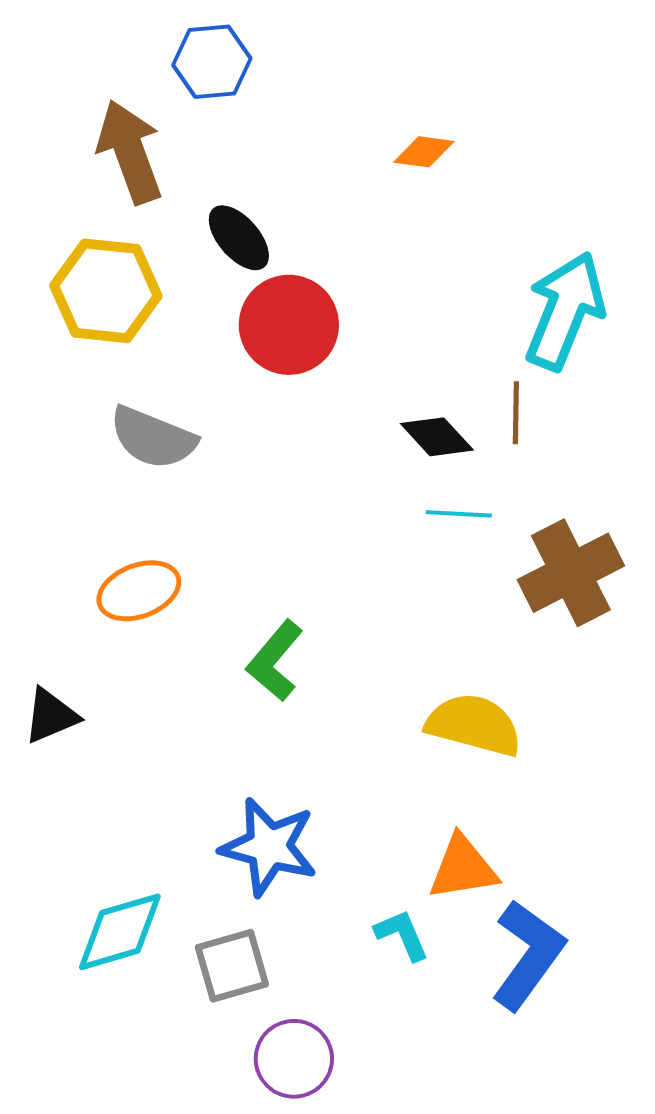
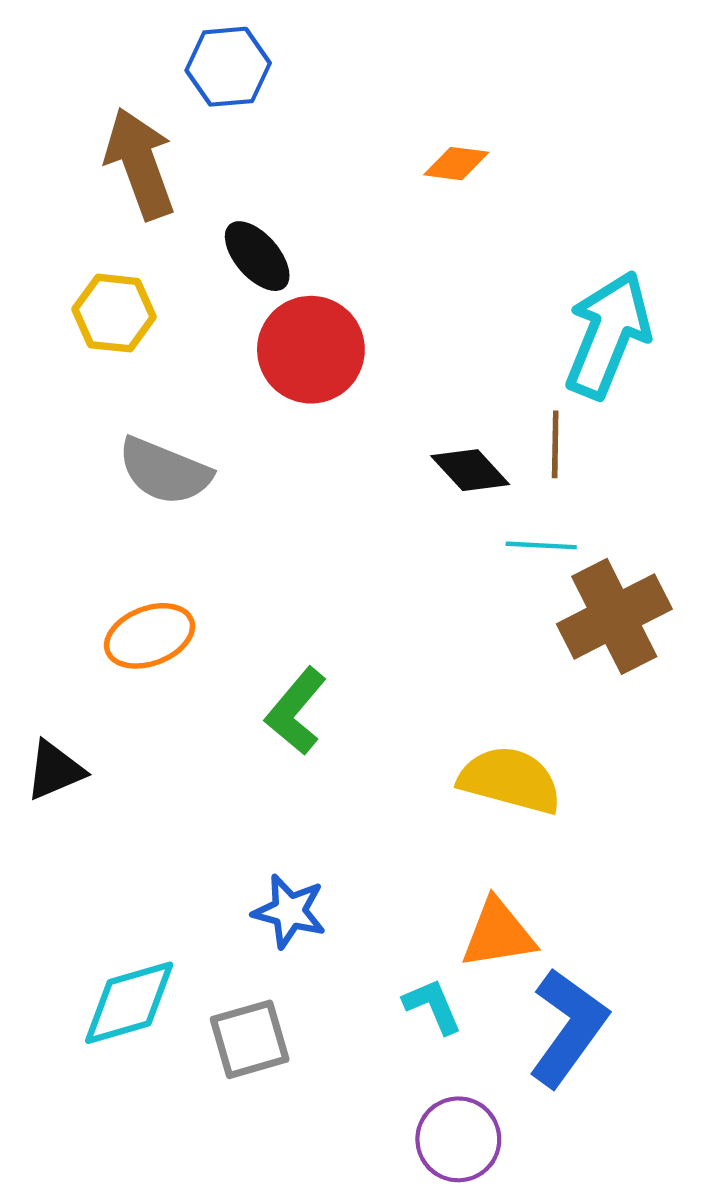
yellow hexagon: (106, 291) -> (114, 313), size x0.7
cyan line: (459, 514) -> (541, 545), moved
blue star: (269, 847) -> (289, 911), size x0.7
purple circle: (294, 1059) -> (458, 1139), moved

